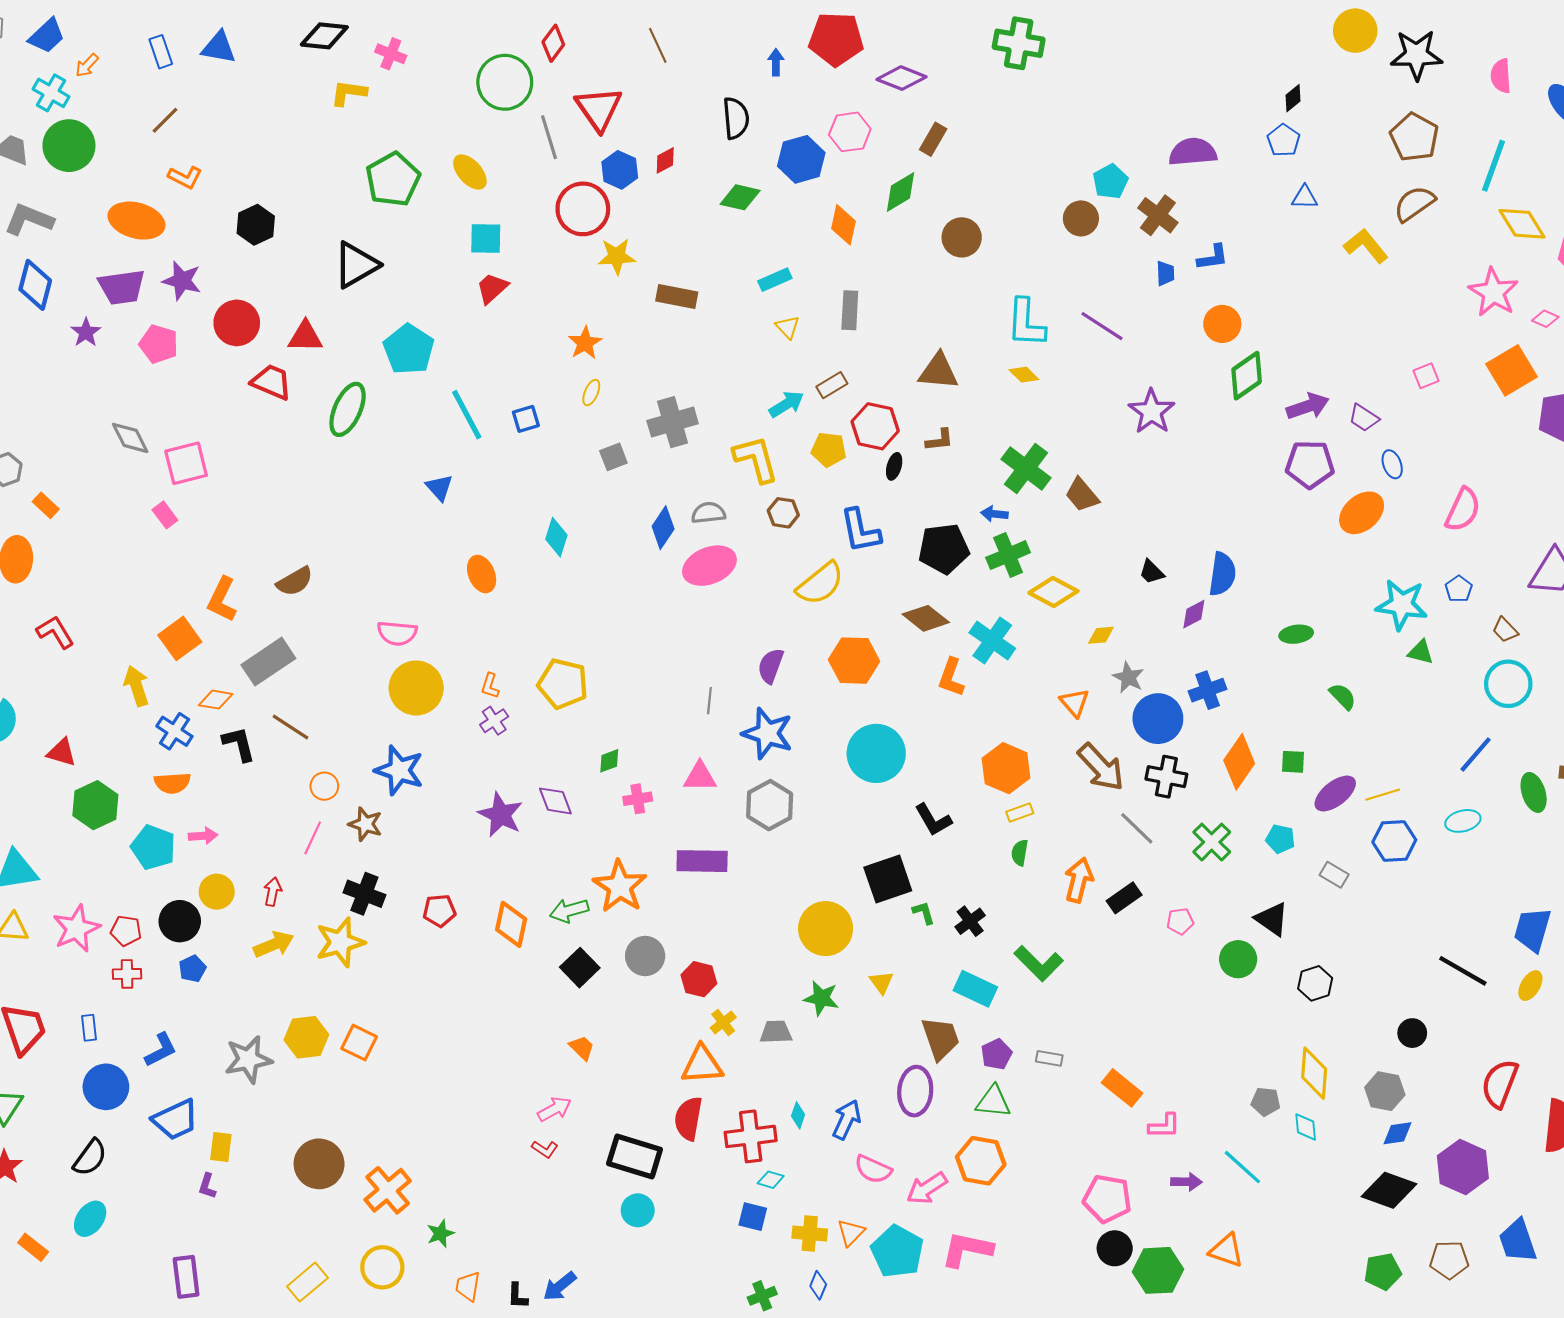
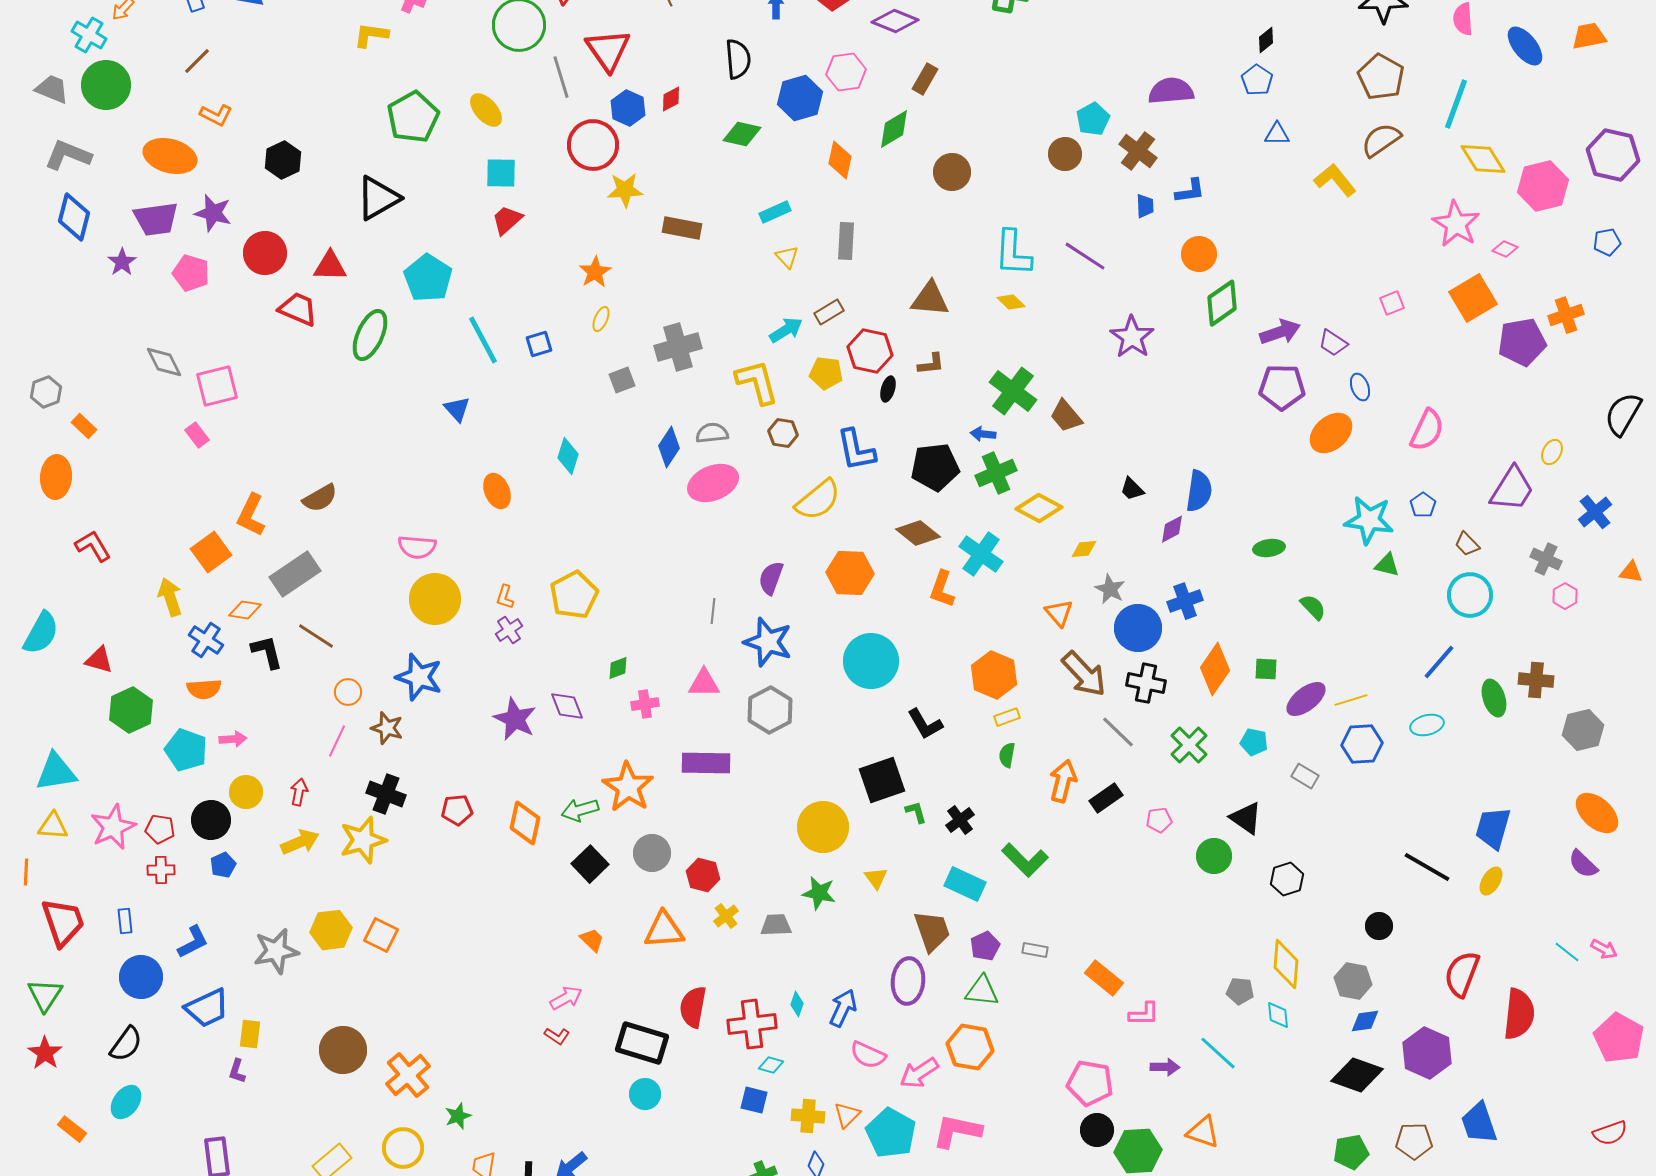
yellow pentagon: (563, 684) -> (574, 595), turned 30
orange triangle: (702, 1065) -> (664, 930), moved

